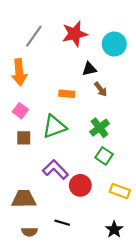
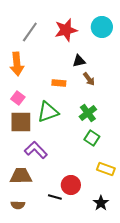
cyan circle: (114, 44) -> (102, 27), moved
brown square: (24, 138) -> (21, 122), size x1.6
purple L-shape: (55, 170) -> (36, 150), moved
red circle: (80, 185) -> (71, 185), moved
brown semicircle: (29, 232) -> (18, 205), moved

